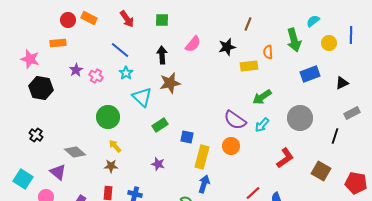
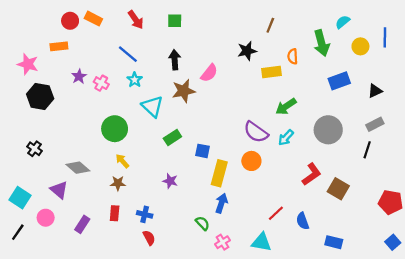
pink semicircle: (193, 44) -> (209, 73), moved
gray rectangle: (352, 113) -> (375, 124), moved
brown square: (321, 171) -> (338, 189), moved

